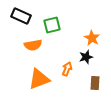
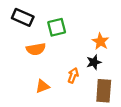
orange triangle: (39, 79) -> (42, 86), size x0.6
brown rectangle: (95, 83) -> (104, 91), size x1.5

